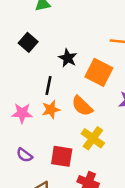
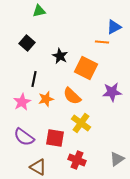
black line: (48, 86) -> (34, 79), moved
pink star: (22, 113) -> (22, 102), turned -30
purple semicircle: (25, 155) -> (24, 137), size x1.5

